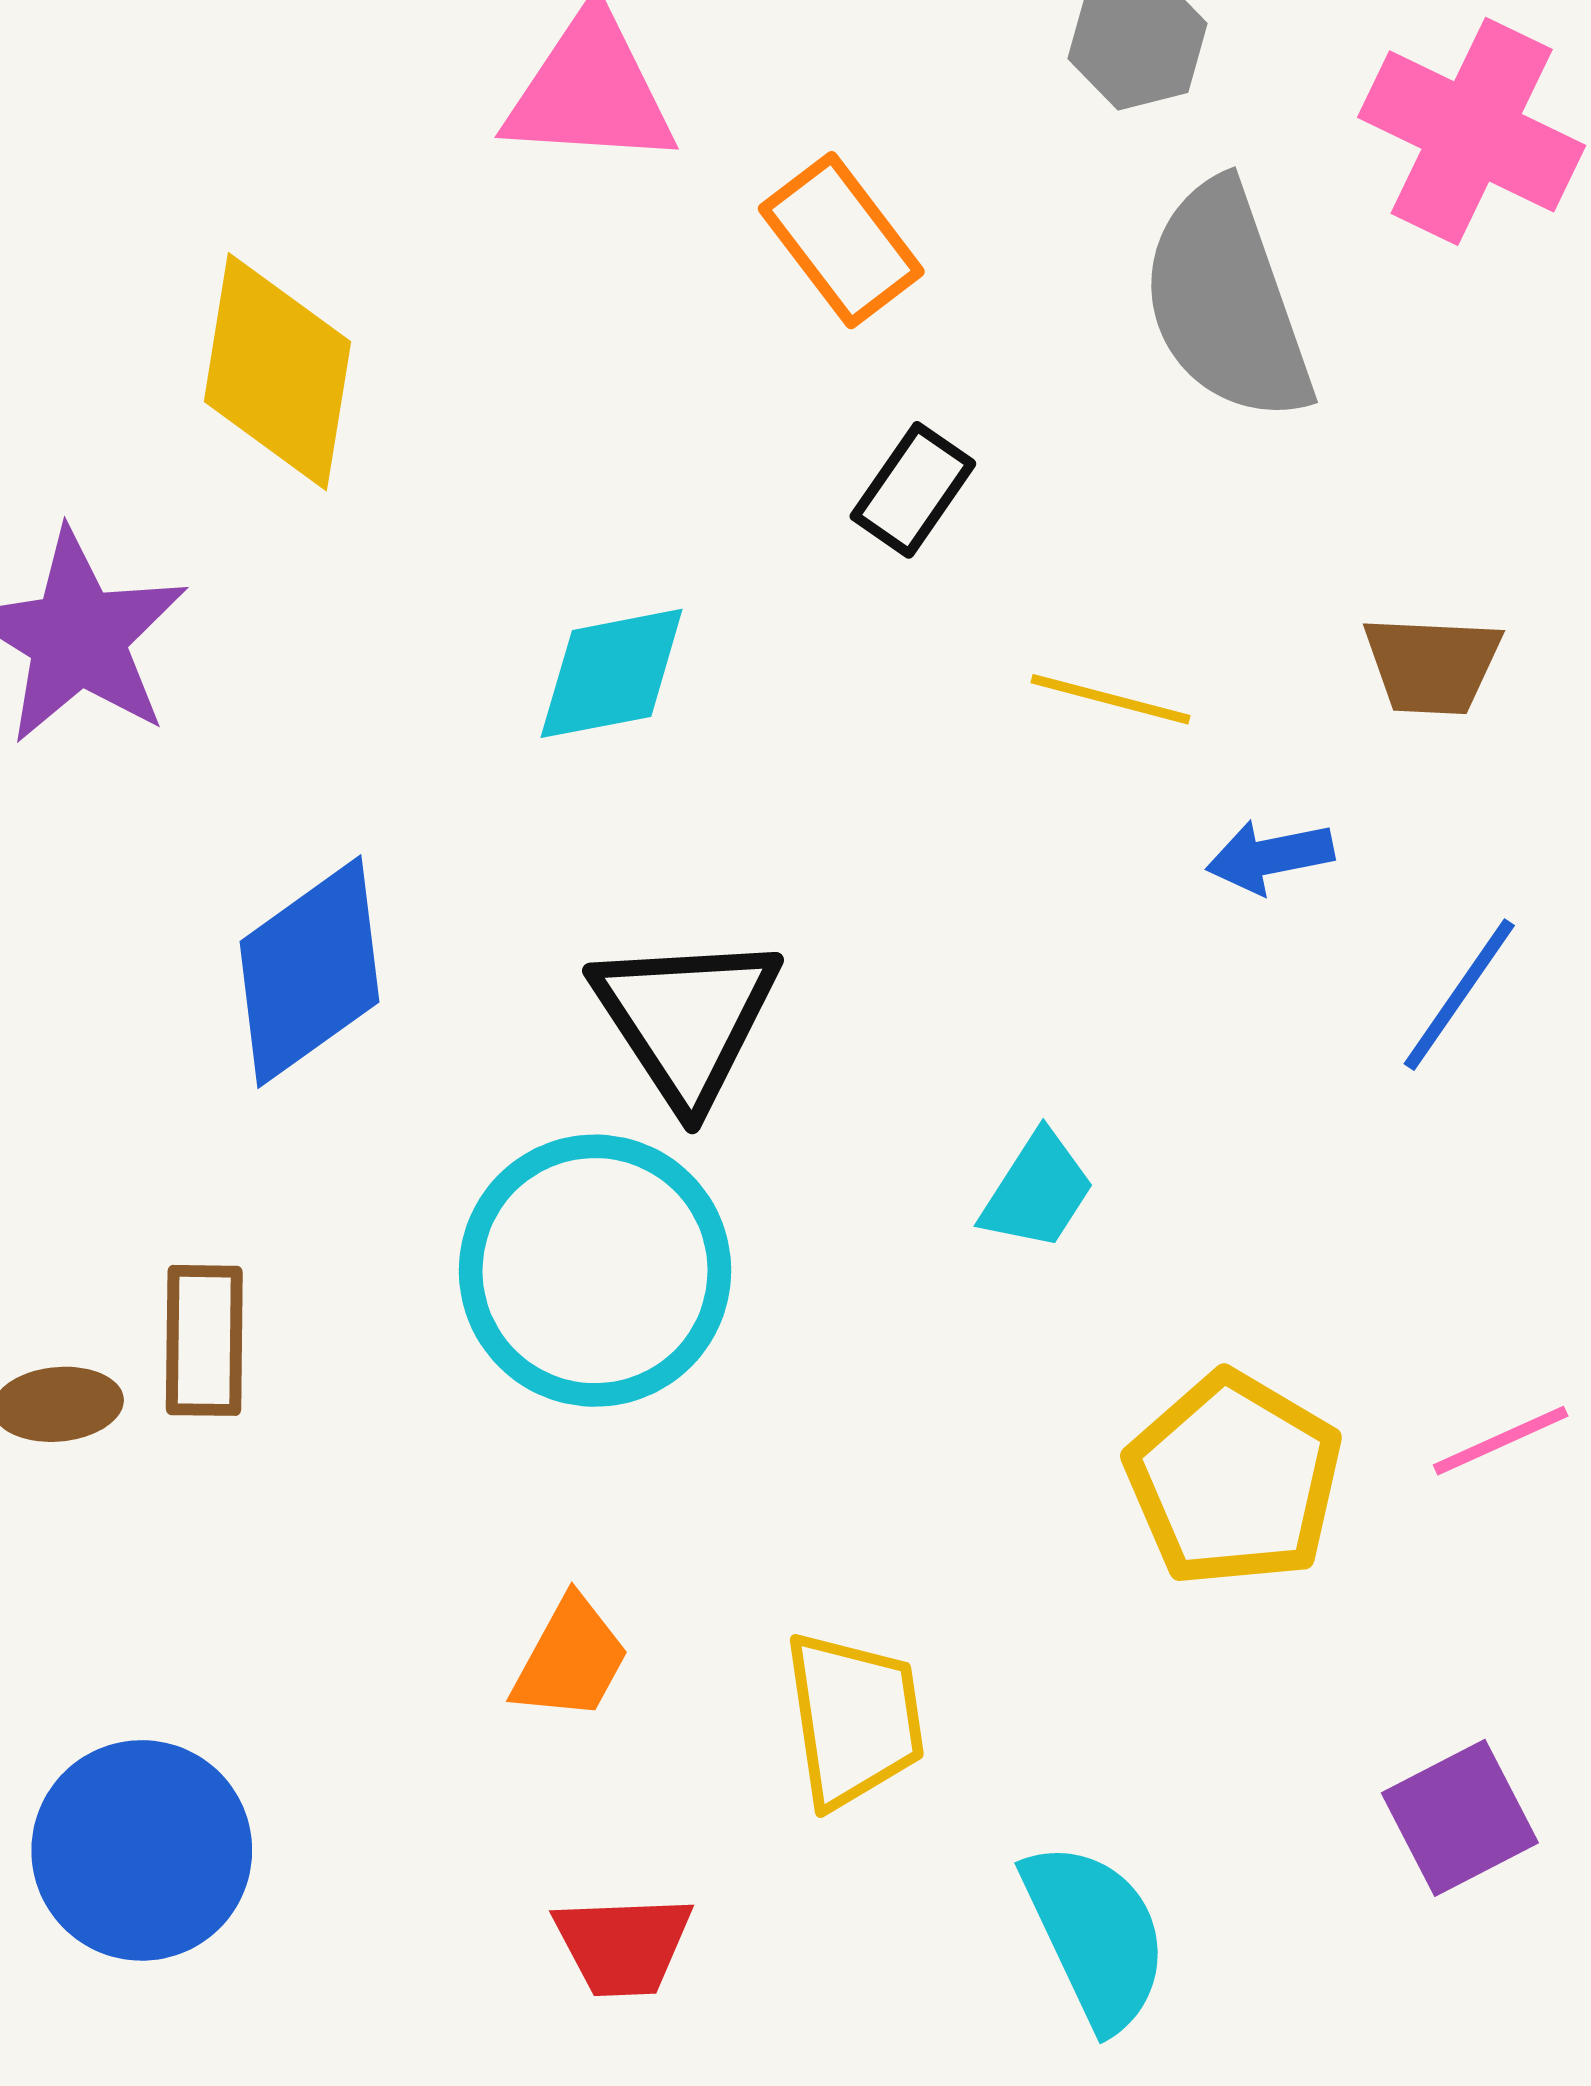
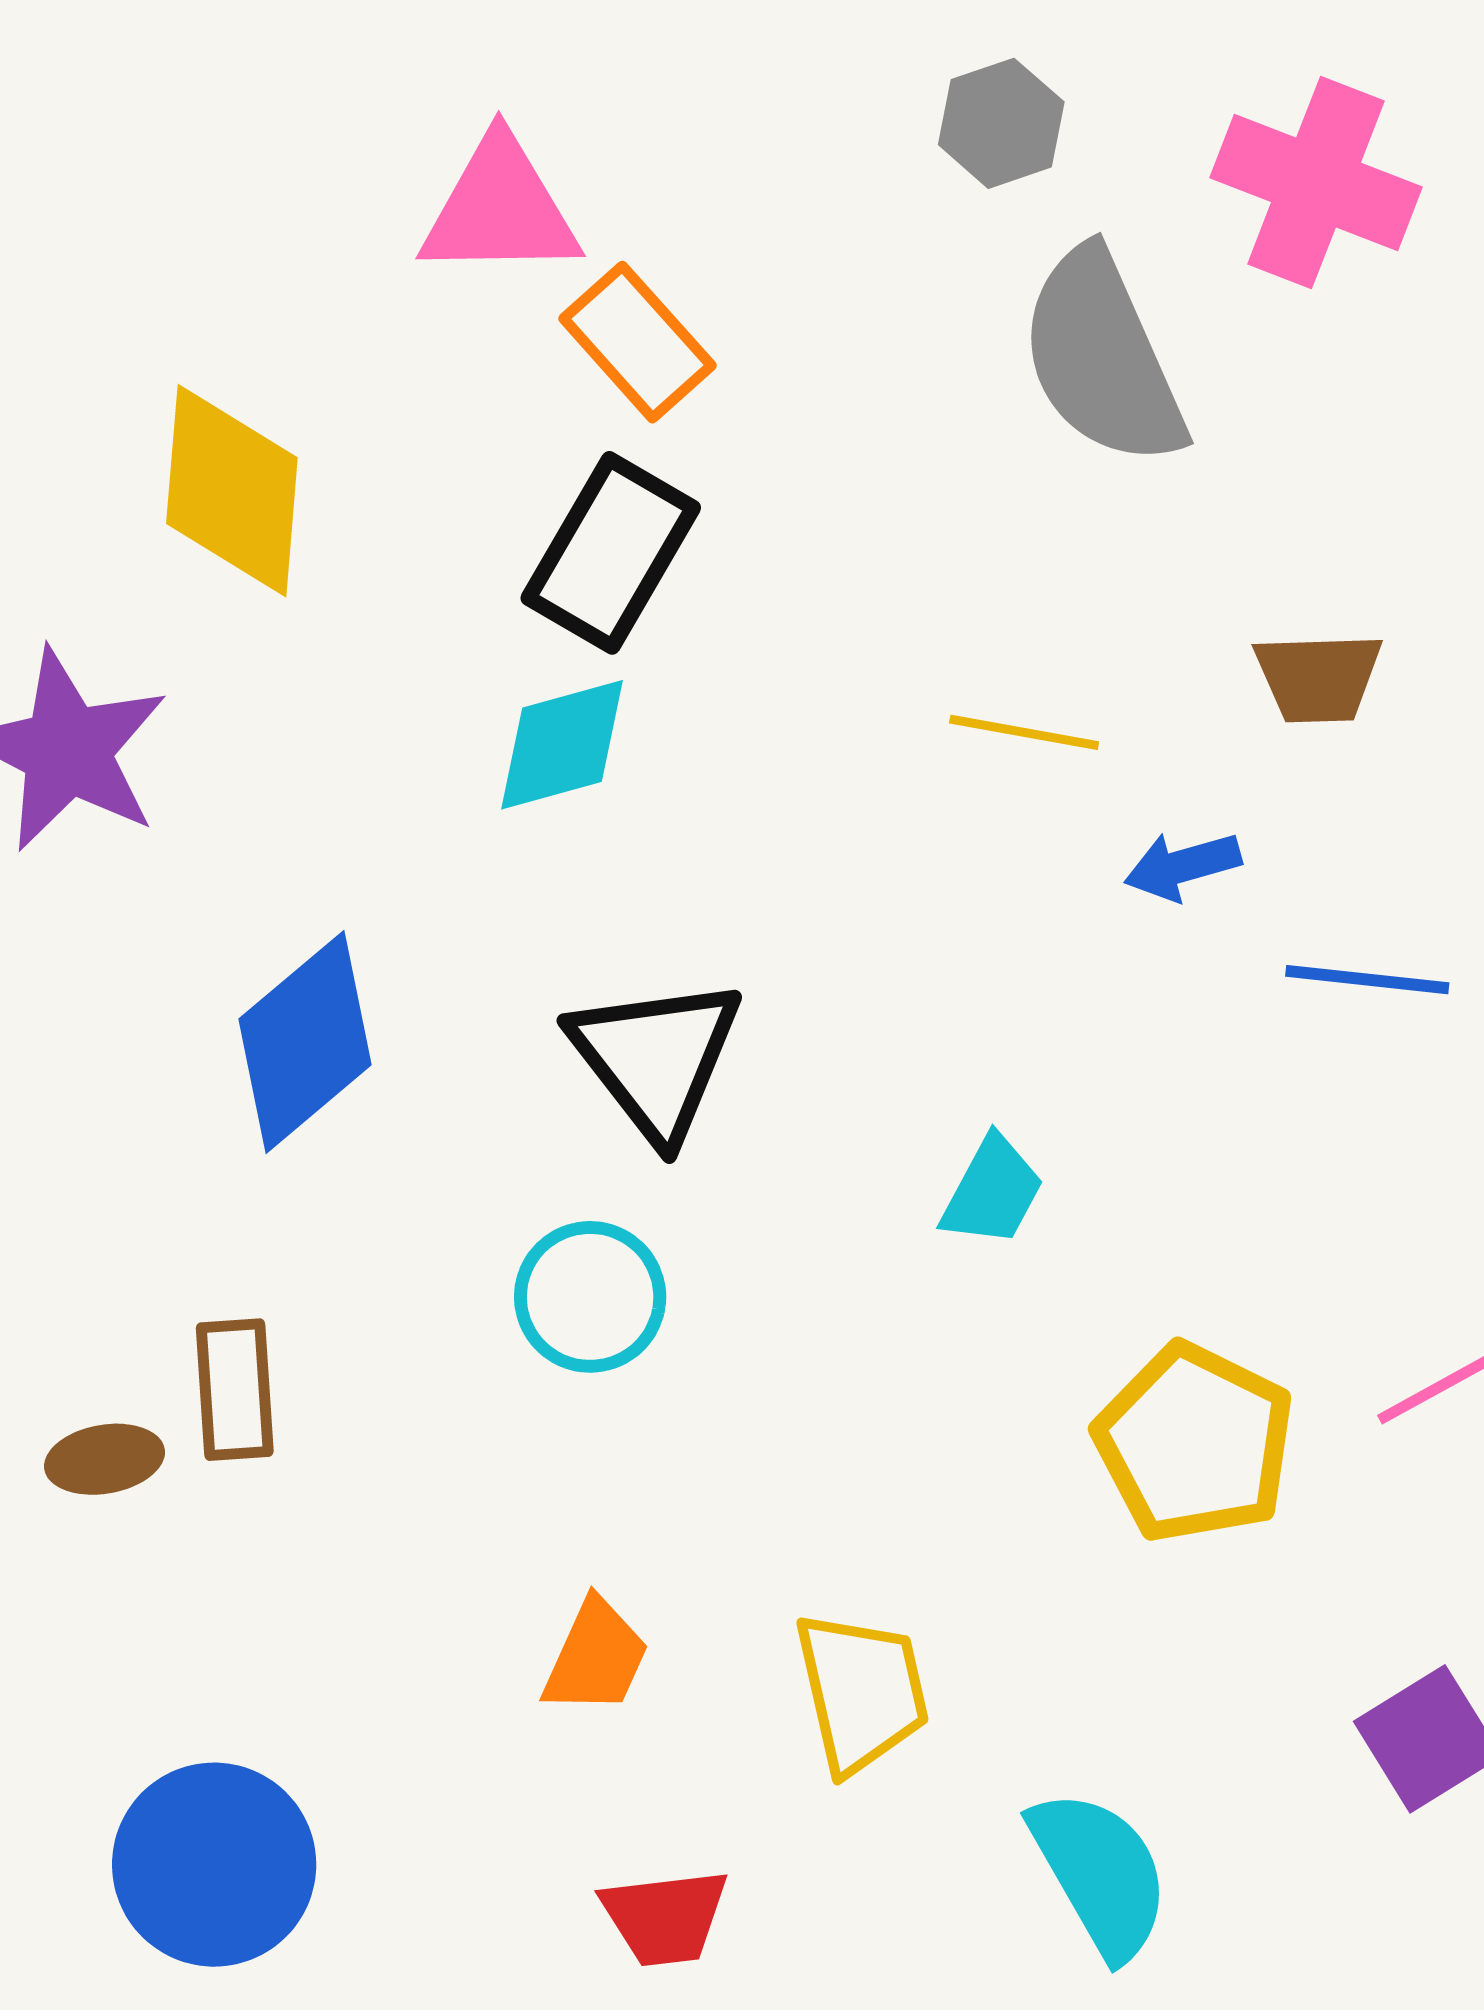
orange rectangle: (841, 240) -> (637, 342), moved
black rectangle: (913, 490) -> (611, 553), moved, size x1.6
blue line: (1459, 995) -> (1367, 980), turned 66
cyan circle: (595, 1271) -> (590, 1297), size x0.6

